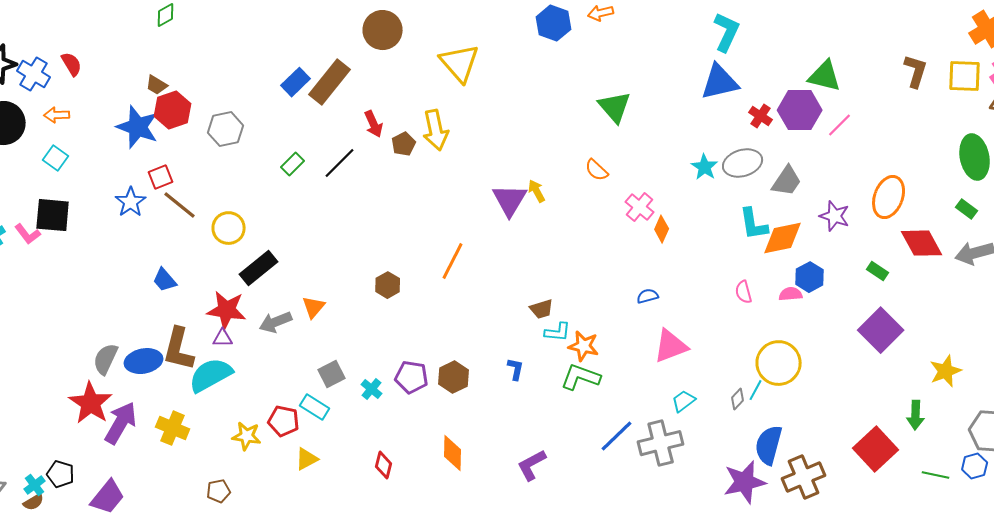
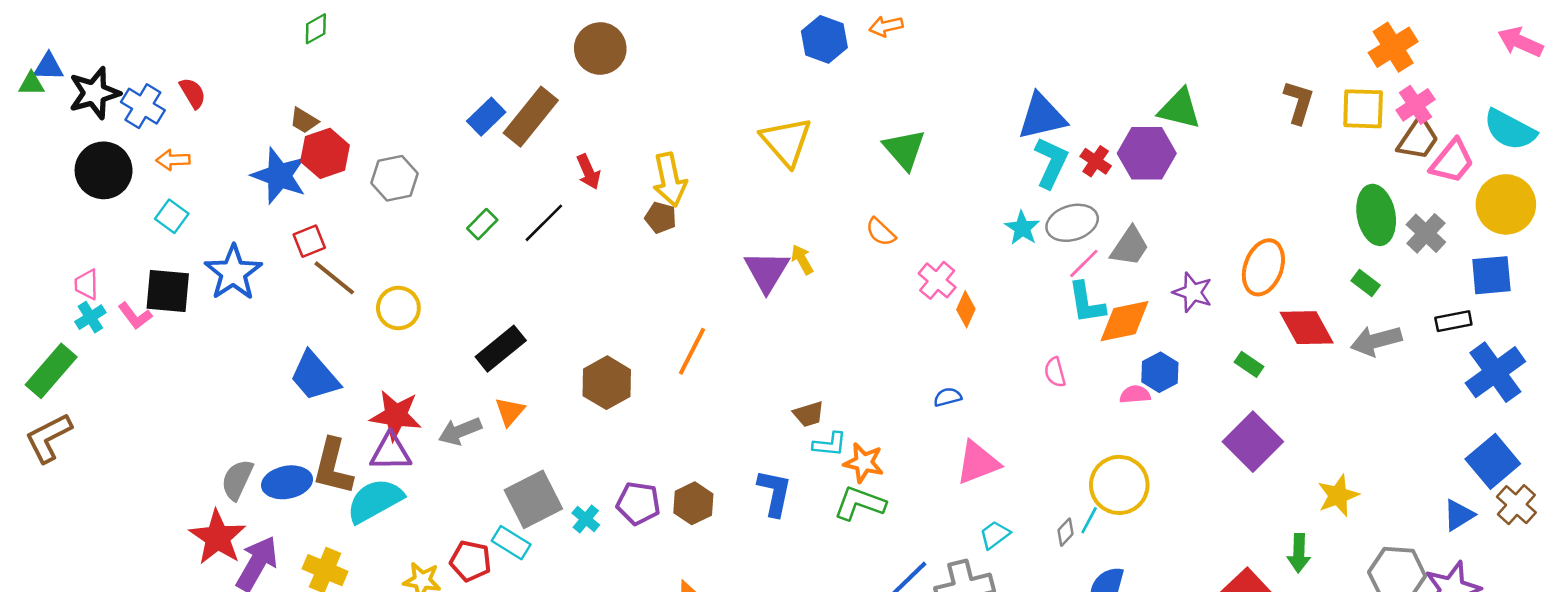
cyan L-shape: (727, 32) -> (1051, 163), moved
yellow triangle: (460, 63) -> (786, 142), moved
pink line: (840, 125) -> (1084, 263), moved
brown pentagon: (404, 144) -> (661, 218), moved, turned -30
blue star: (131, 202) -> (233, 273), moved, size x1.4
black rectangle: (259, 268) -> (501, 349), moved
blue trapezoid: (165, 280) -> (315, 376), size x1.6
brown hexagon: (388, 285) -> (607, 383), size x1.5
pink semicircle: (744, 292) -> (1055, 372), moved
purple triangle: (223, 338) -> (391, 452), size x1.6
blue L-shape: (516, 369) -> (775, 493), size x1.6
gray square: (332, 374) -> (533, 499), size x1.6

